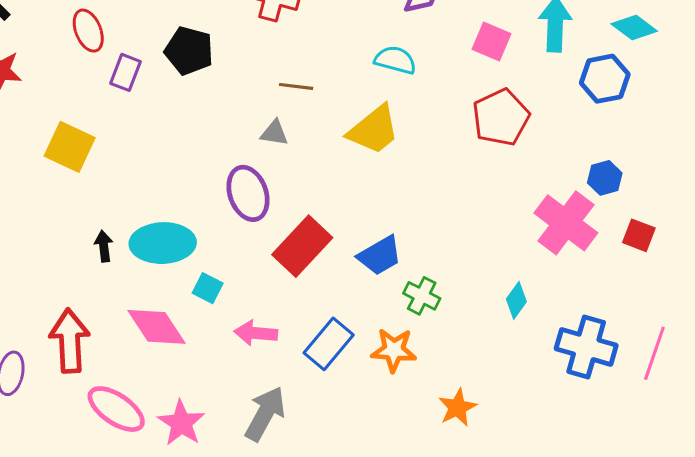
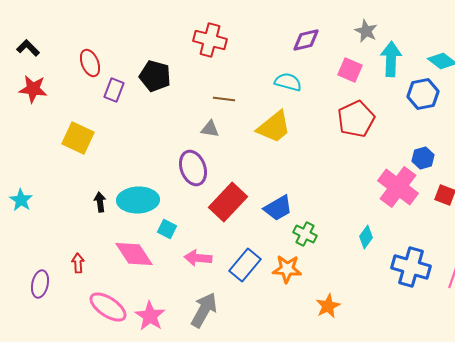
red arrow: (70, 341) -> (78, 263), size x0.5

